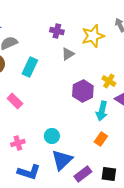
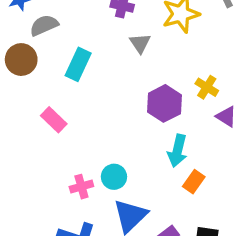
gray triangle: (68, 54) -> (140, 43), turned -32
cyan arrow: (102, 111) -> (177, 151), moved
pink cross: (18, 143) -> (81, 187), moved

